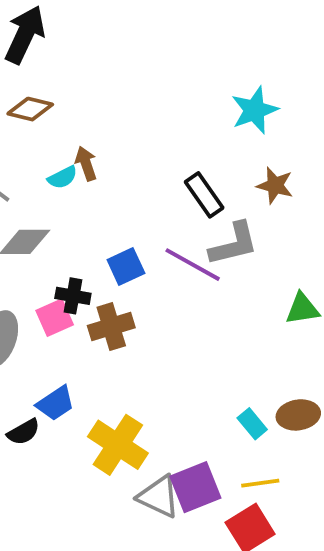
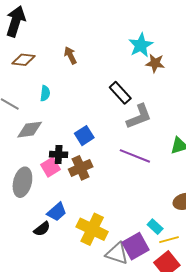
brown arrow: (86, 164) -> (70, 55), moved
cyan semicircle: (62, 177) -> (45, 93), turned -49
brown star: (275, 185) -> (155, 63), moved
purple line: (193, 265) -> (135, 156), moved
cyan rectangle: (252, 424) -> (155, 227), moved

